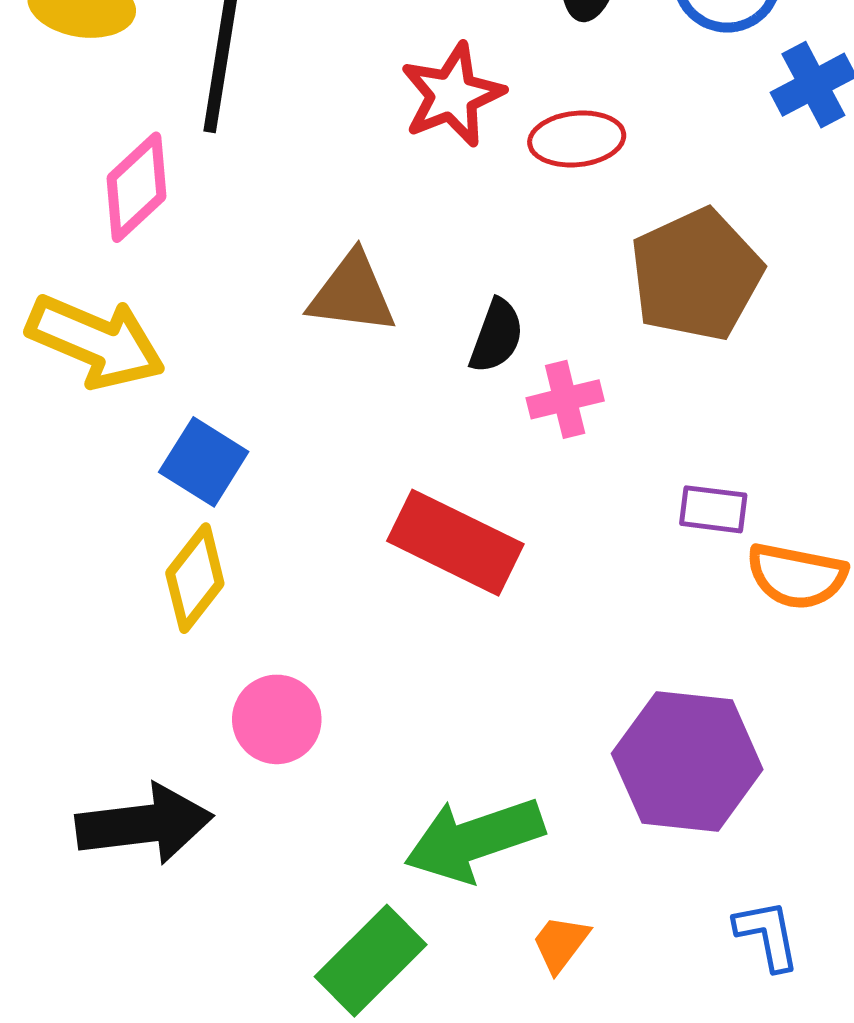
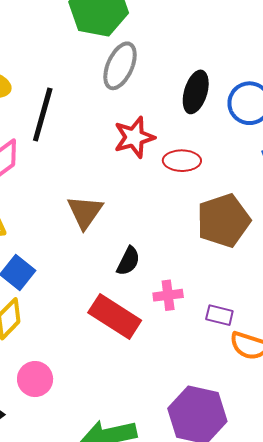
brown triangle: (352, 293) -> (85, 212), turned 51
black semicircle: (496, 336) -> (128, 261), moved
pink cross: (565, 399) -> (168, 295), moved

